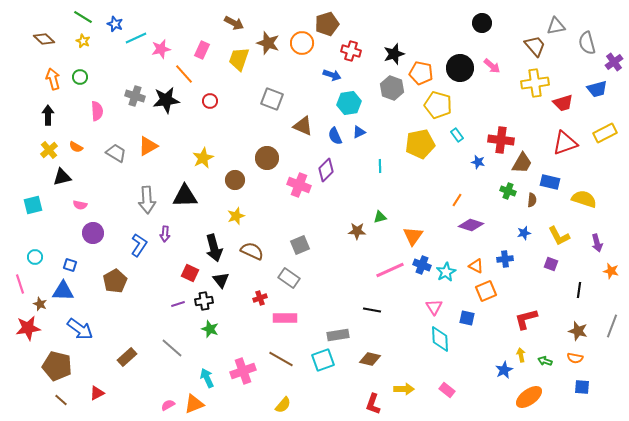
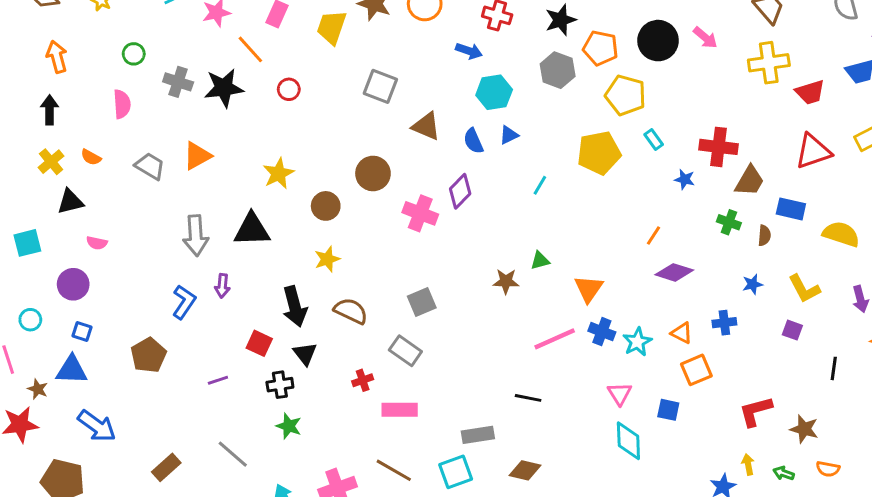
green circle: (80, 77) -> (134, 54), moved
cyan line: (380, 166) -> (540, 185), turned 32
purple circle: (93, 233) -> (73, 284), moved
purple line: (178, 304) -> (218, 380), moved
brown star: (578, 331) -> (804, 429), moved

